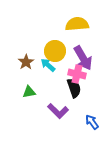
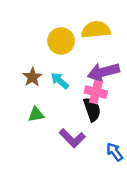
yellow circle: (55, 51) -> (61, 41), moved
purple arrow: (83, 58) -> (103, 72), turned 105

